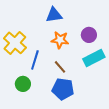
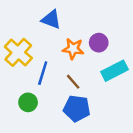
blue triangle: (54, 15) -> (51, 19), moved, turned 30
purple circle: (89, 35) -> (99, 43), moved

